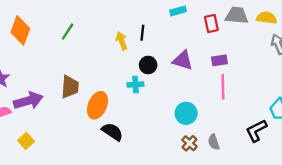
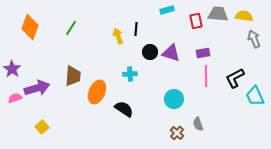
black circle: (148, 65) -> (150, 52), moved
black L-shape: (256, 131) -> (235, 78), moved
black semicircle: (112, 132) -> (124, 109), moved
yellow square: (26, 141) -> (42, 127), moved
brown cross: (190, 143) -> (177, 133), moved

